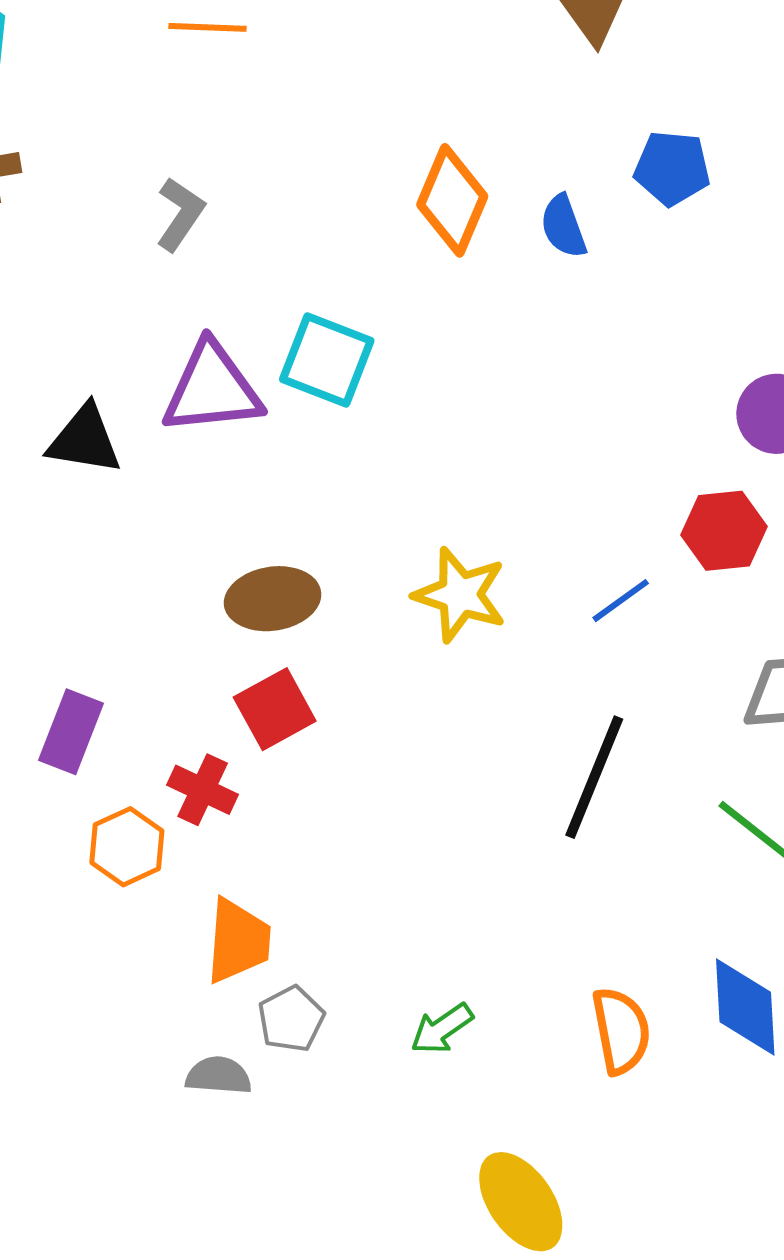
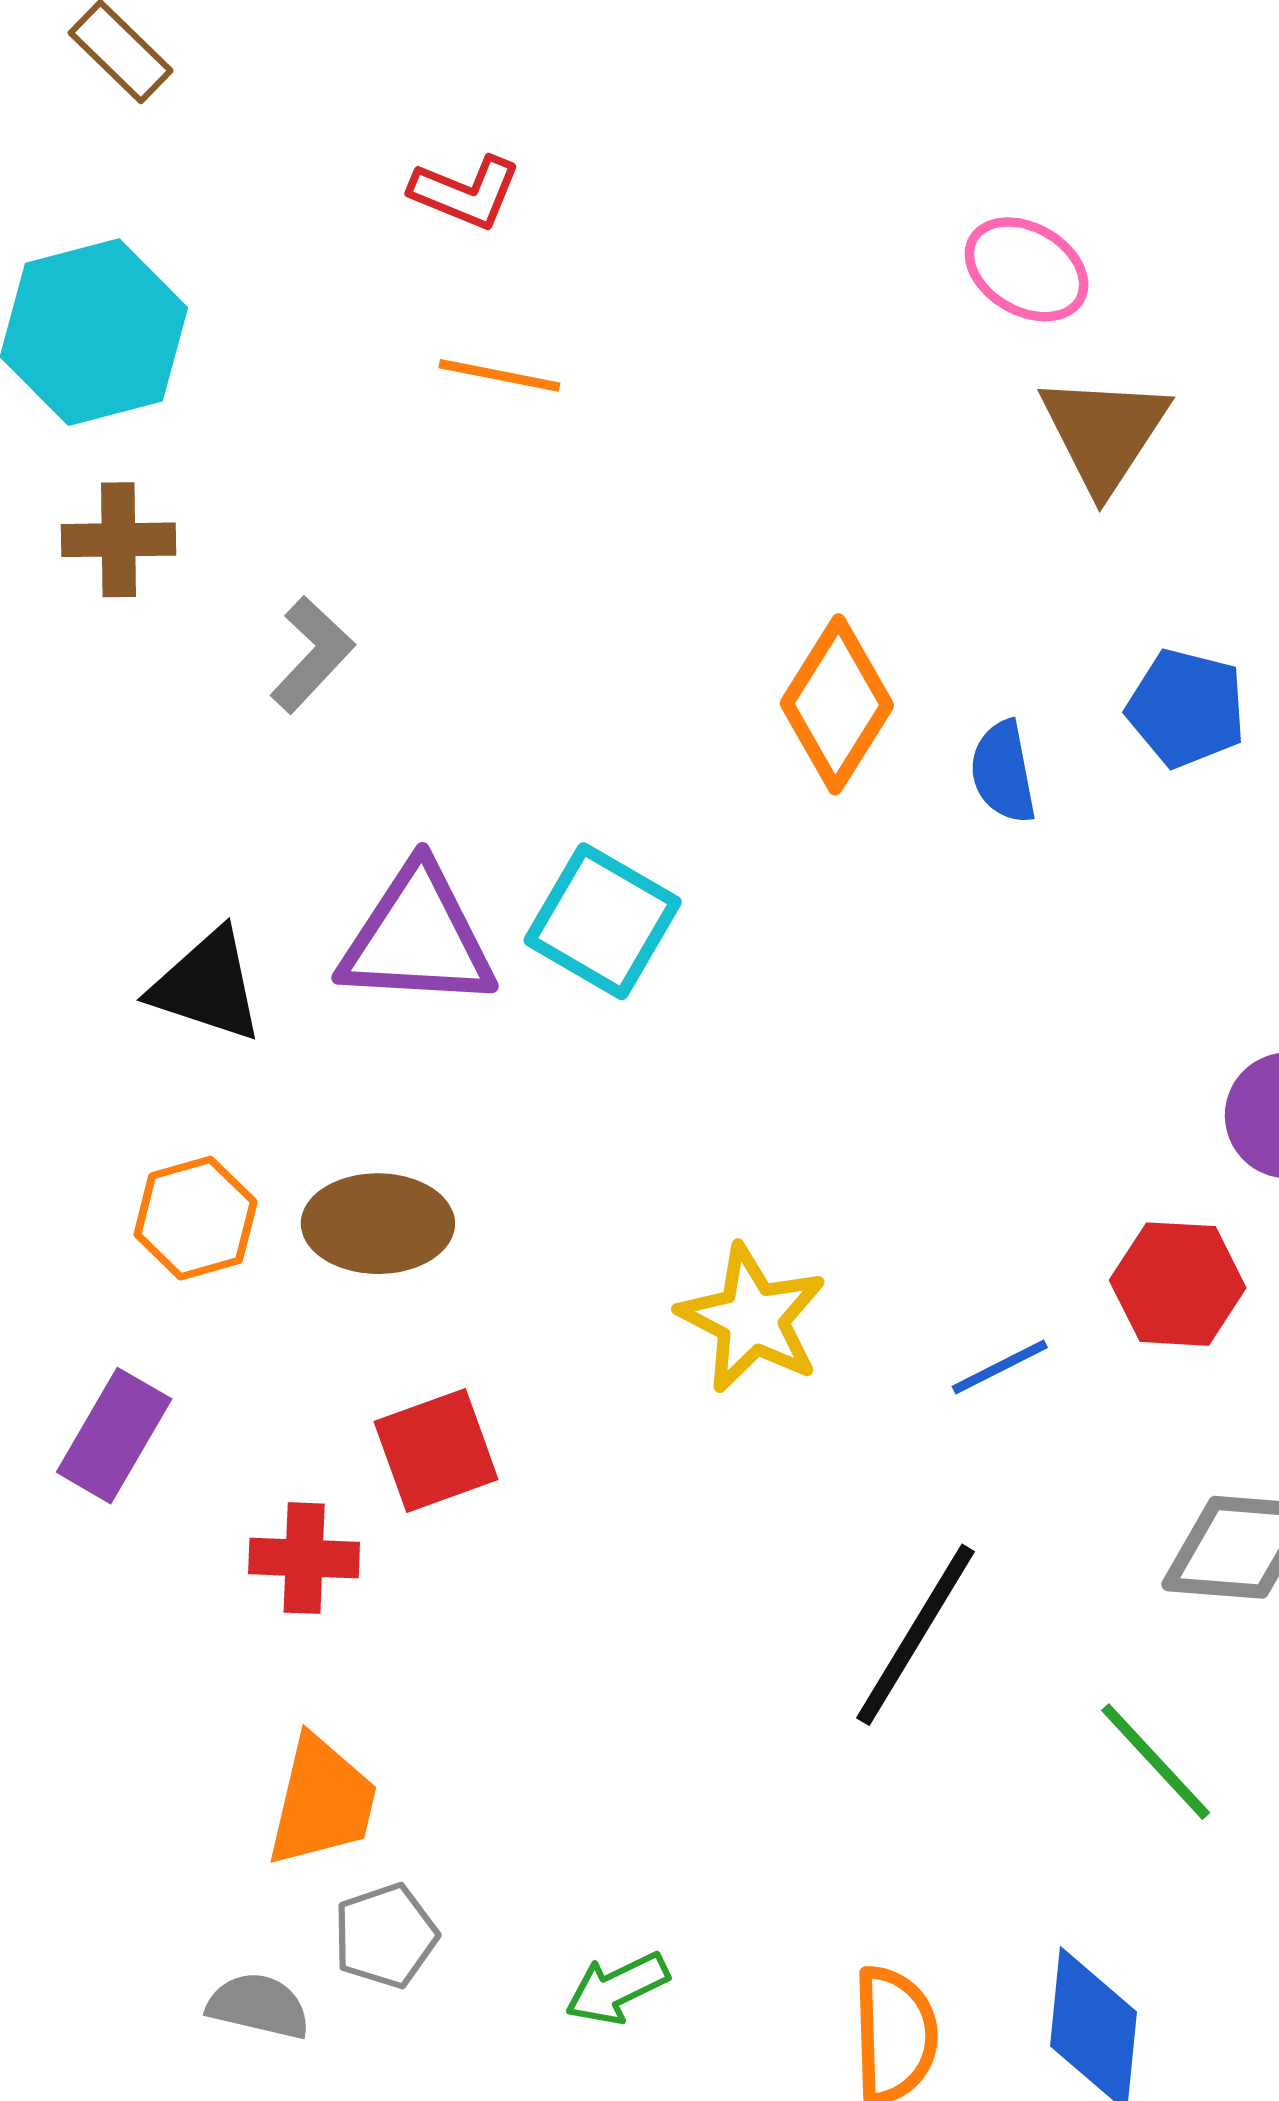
gray L-shape: (180, 214) -> (312, 655), moved
brown ellipse: (273, 599) -> (378, 1224), moved
red cross: (203, 790) -> (304, 1558), turned -32
orange hexagon: (127, 847) -> (196, 1218), moved

